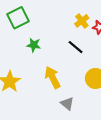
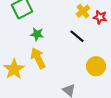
yellow arrow: (53, 77) -> (38, 58), moved

